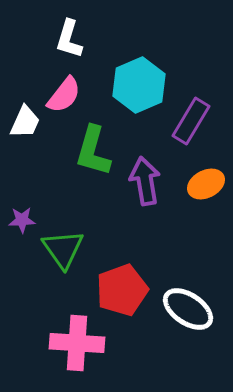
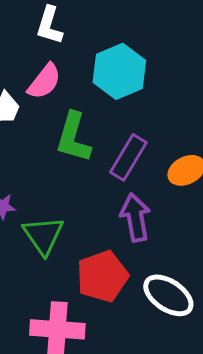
purple rectangle: (191, 121) -> (128, 157), moved
purple arrow: (145, 181) -> (135, 217), moved

